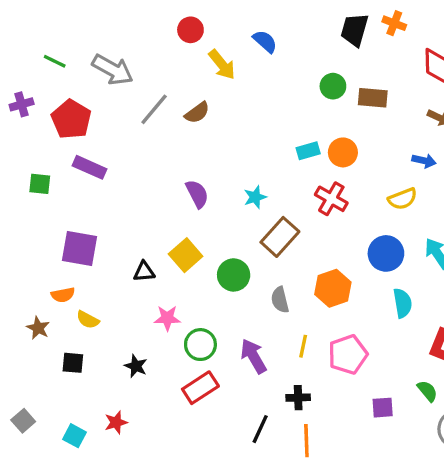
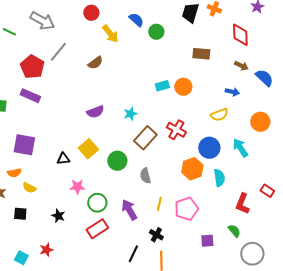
gray arrow: (113, 70) -> (42, 21), moved
green circle: (333, 86) -> (156, 32), moved
gray line: (154, 109) -> (58, 52), moved
red pentagon: (71, 119) -> (32, 67), moved
purple semicircle: (197, 194) -> (95, 112), turned 96
red cross: (331, 199) -> (176, 130), moved
orange hexagon: (333, 288) -> (192, 169), moved
black cross: (298, 398) -> (156, 235), turned 32

